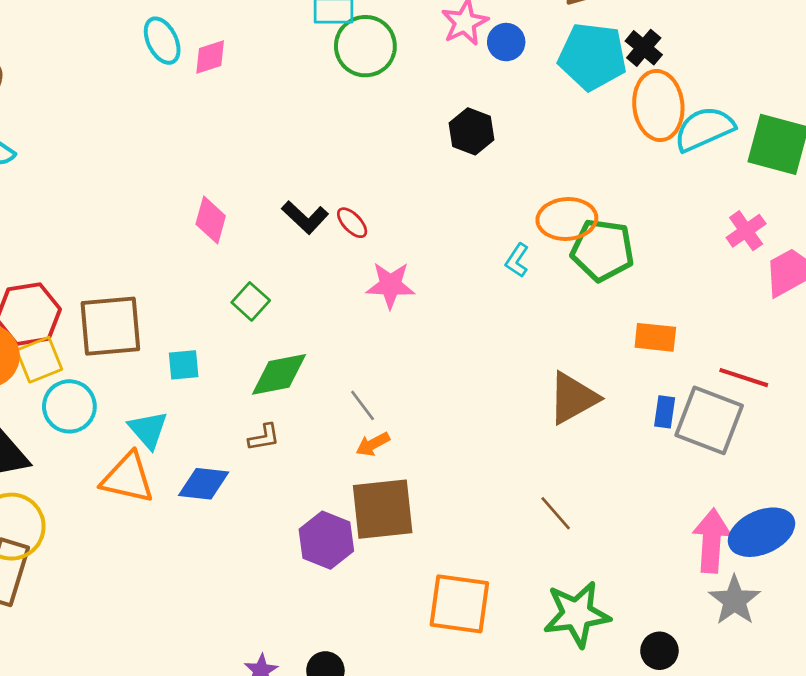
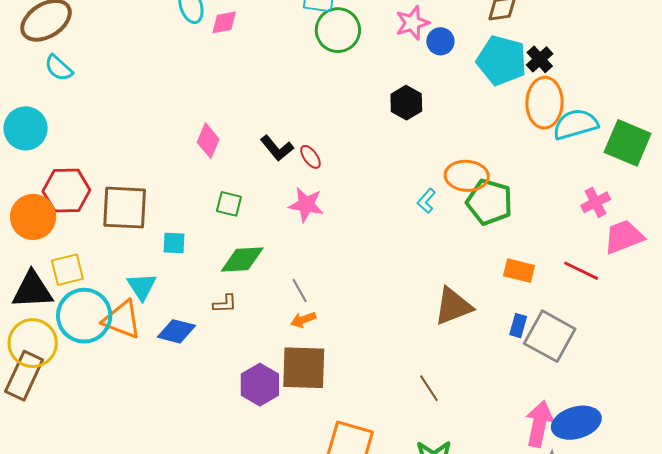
pink star: (390, 285) -> (306, 205), moved
green square: (251, 301) -> (229, 204), turned -36
yellow square: (39, 360) -> (67, 270), moved
red line: (744, 378) -> (581, 271), moved
cyan circle: (69, 406) -> (84, 316), moved, size x1.4

